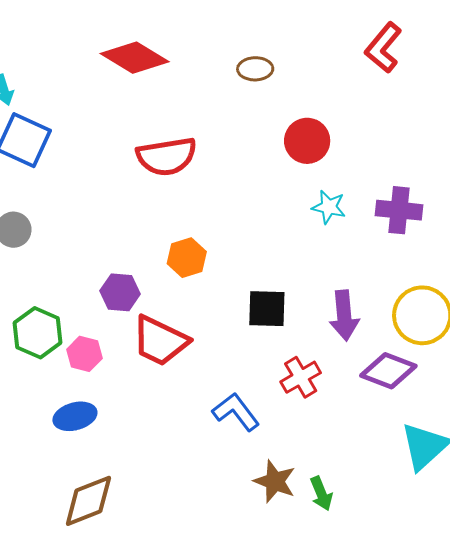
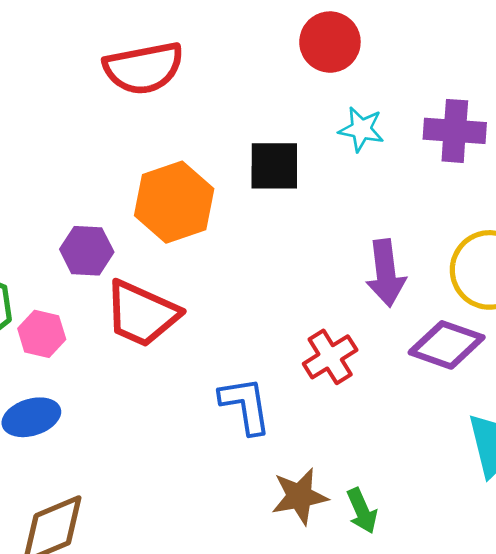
orange hexagon: (187, 258) -> (174, 202), size x1.5
black square: (267, 309) -> (274, 166), moved
blue L-shape: (236, 412) -> (245, 405), turned 30
brown star: (275, 481) -> (300, 496), turned -30

